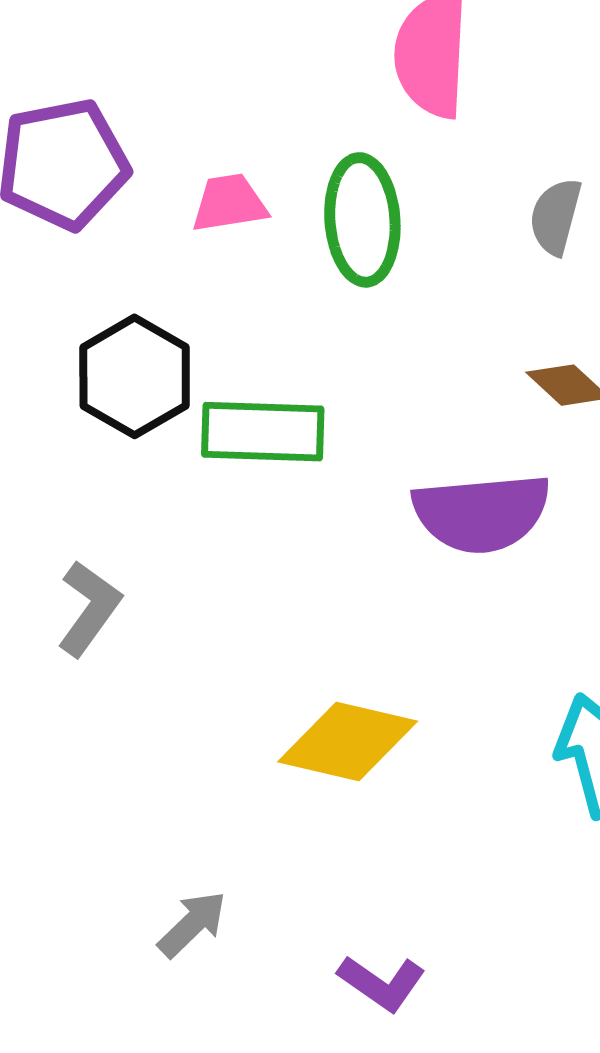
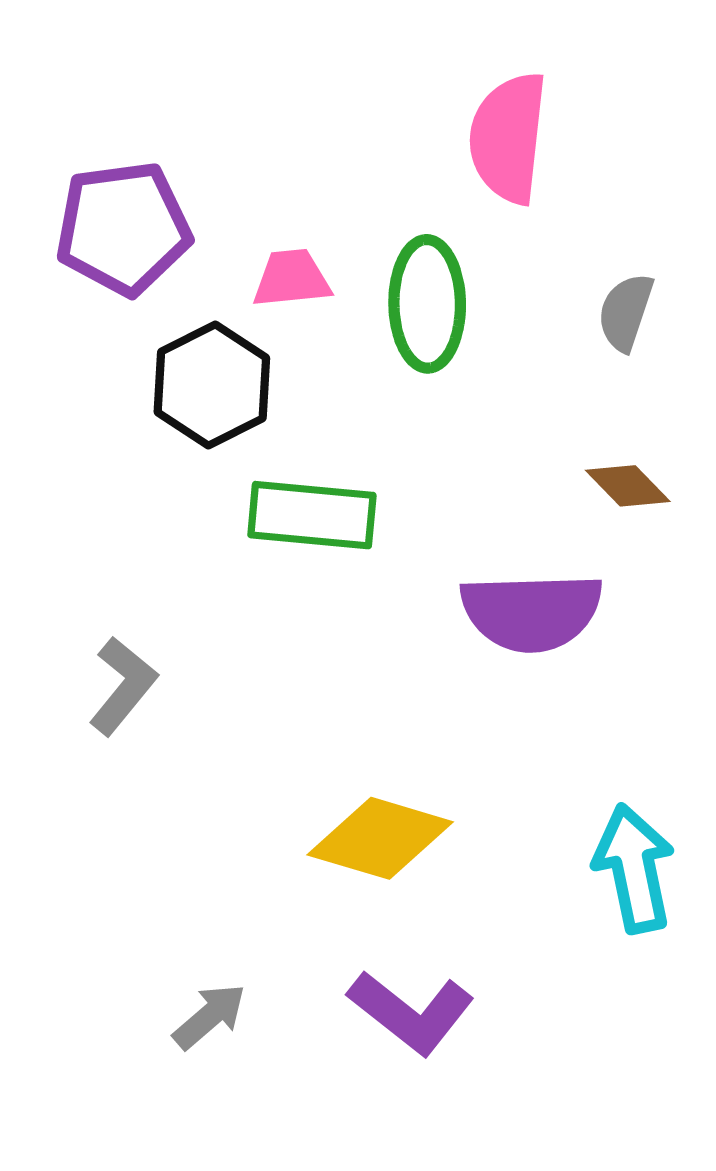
black hexagon: (135, 376) -> (212, 385), moved
purple L-shape: (382, 983) -> (411, 1012), moved, size x1.4

